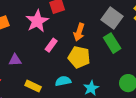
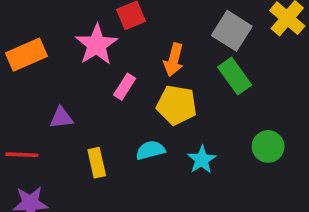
yellow rectangle: (33, 86) -> (97, 163), turned 56

